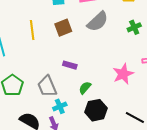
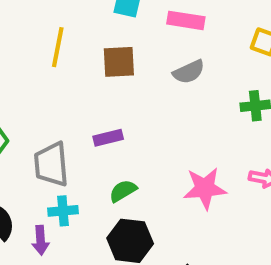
gray semicircle: (98, 22) -> (189, 72), size x0.7
purple rectangle: (70, 65) -> (108, 138), turned -48

